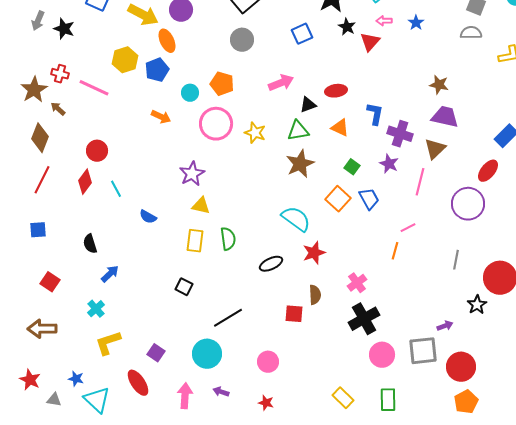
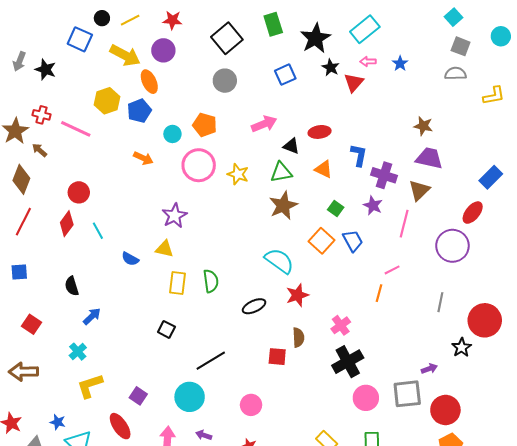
black triangle: (308, 105) -> (291, 146), turned 42
yellow triangle: (201, 206) -> (164, 249), moved

